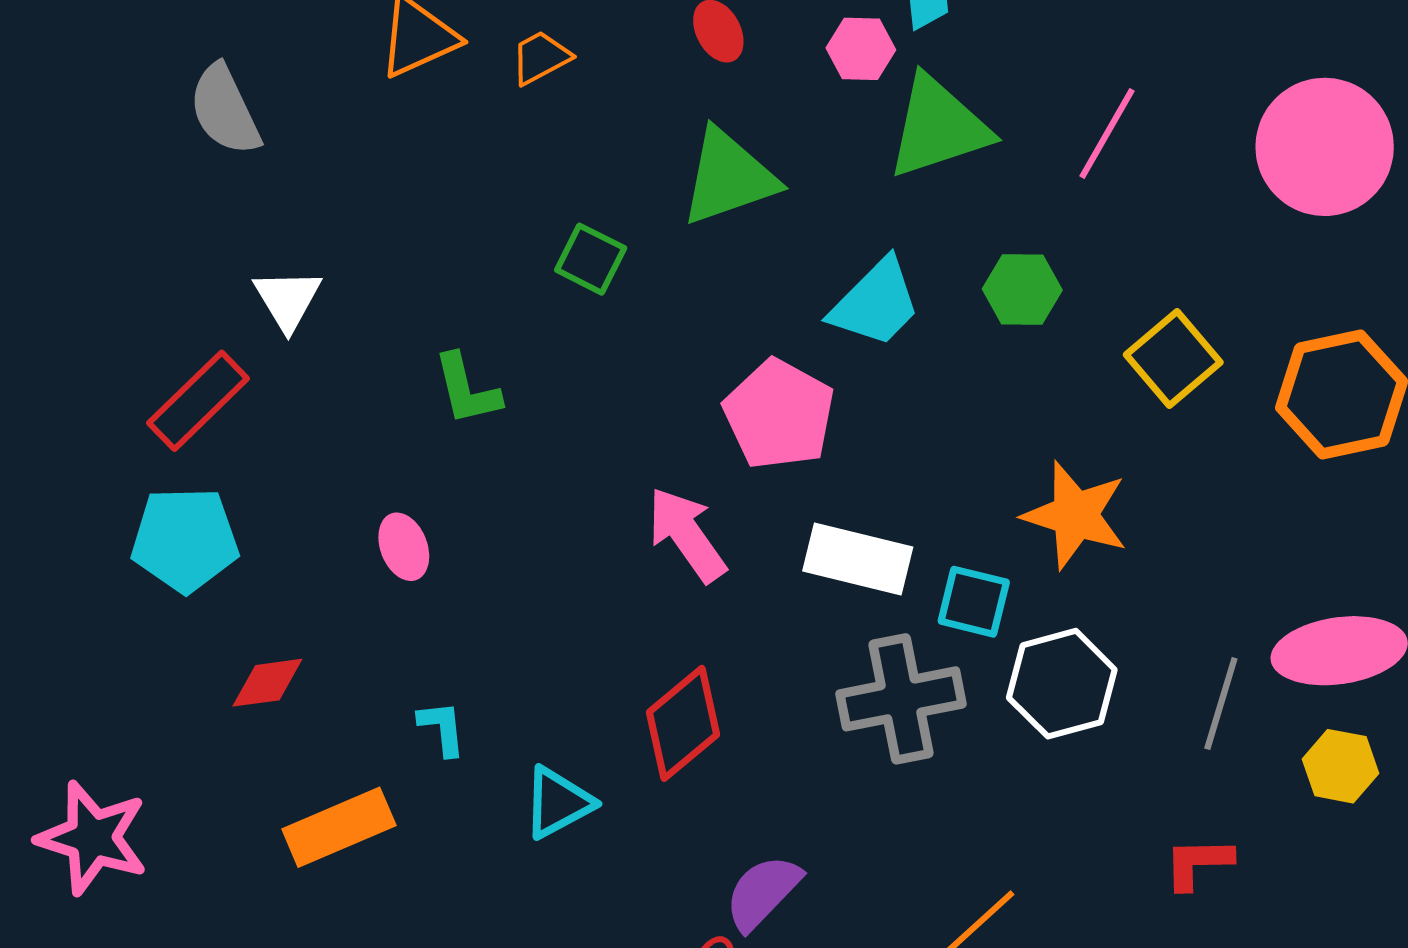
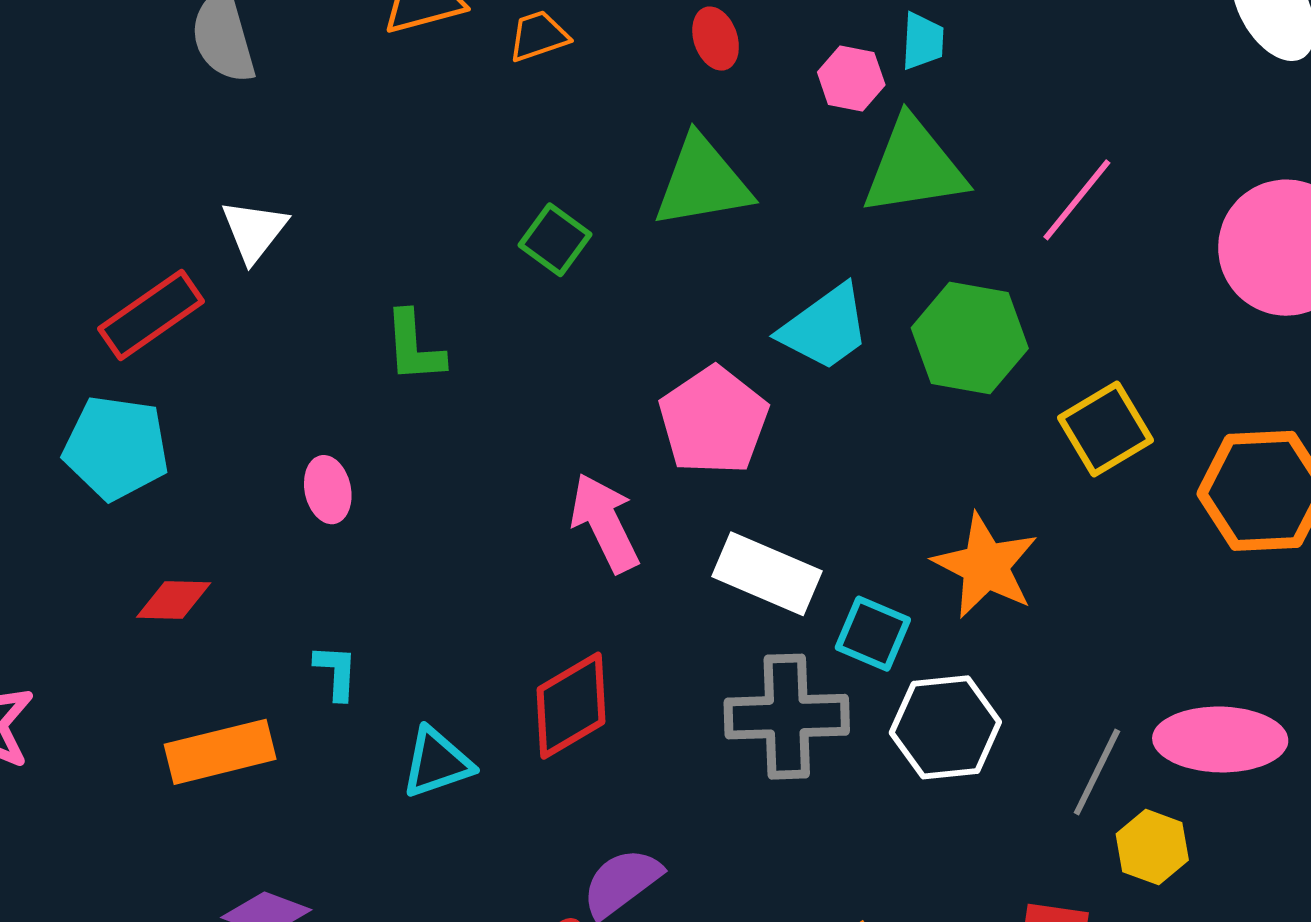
green hexagon: (1022, 290) -> (970, 338), size x1.5
yellow hexagon: (1340, 766) -> (1152, 847), moved

